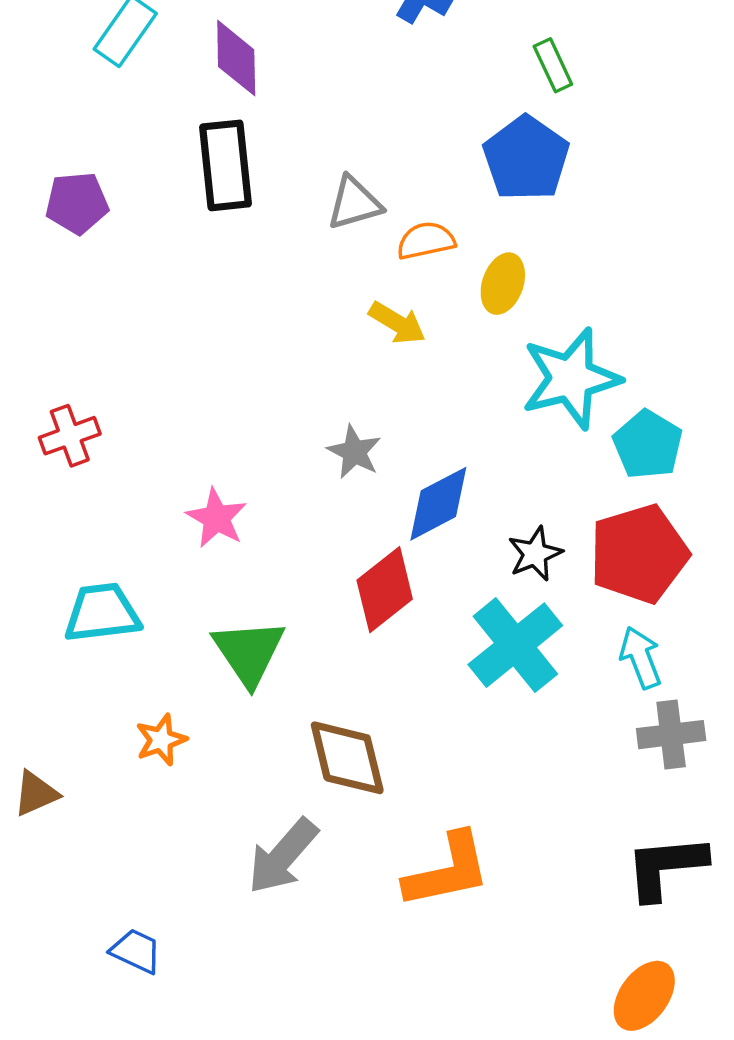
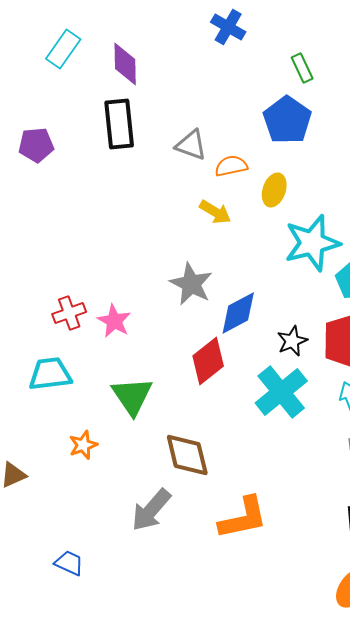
gray triangle: (354, 203) -> (191, 145), turned 36
red cross: (70, 436) -> (69, 313), moved
gray star: (354, 452) -> (191, 284), size x1.4

